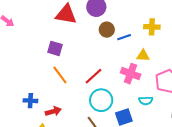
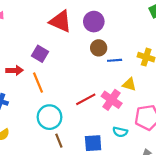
red line: (93, 76) -> (86, 99), moved
cyan circle: (101, 100) -> (49, 117), moved
red arrow: (53, 111) -> (14, 70), moved

